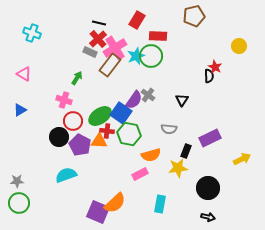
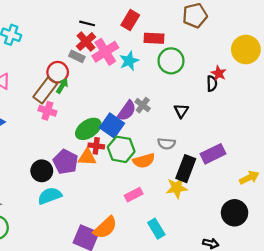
yellow circle: (239, 46) -> (246, 50), size x1.6
green circle: (151, 56) -> (171, 61), moved
brown rectangle: (110, 65) -> (45, 90), moved
red circle: (73, 121) -> (58, 72), moved
black circle: (59, 137) -> (42, 171), moved
black rectangle: (186, 151) -> (186, 169), size x1.6
orange semicircle: (151, 155) -> (144, 161), moved
black circle: (208, 188) -> (235, 213), moved
cyan rectangle: (160, 204) -> (156, 229), turned -42

